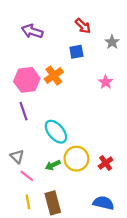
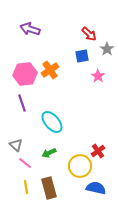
red arrow: (83, 26) -> (89, 34), moved
gray star: (112, 42) -> (107, 49), moved
blue square: (76, 52) -> (82, 56), moved
yellow circle: (76, 159) -> (80, 166), moved

